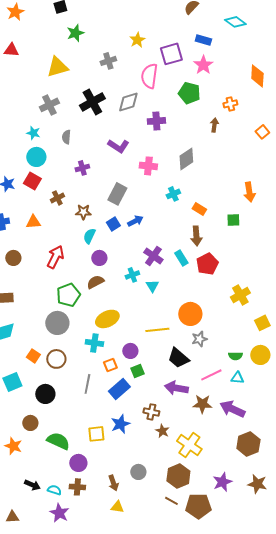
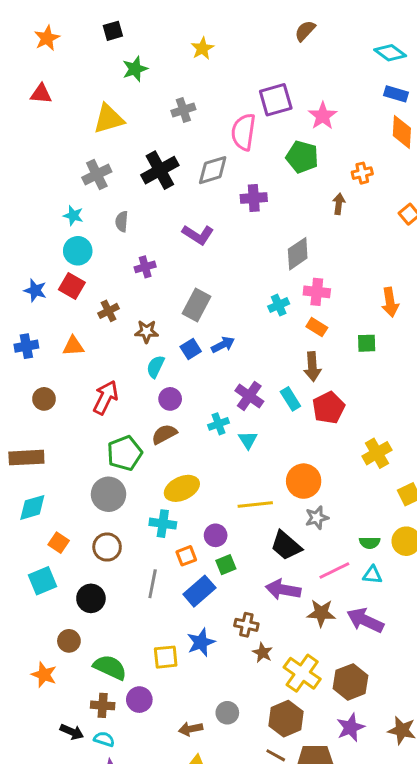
cyan diamond: (235, 22) -> (390, 53), moved
yellow star: (137, 40) -> (202, 48), moved
blue rectangle: (203, 40) -> (396, 94), moved
pink cross: (148, 166) -> (317, 292), moved
orange square: (33, 356) -> (59, 543), moved
brown hexagon: (248, 444) -> (351, 682), moved
brown arrow: (113, 483) -> (191, 729), turned 98
brown cross: (77, 487) -> (103, 705), moved

